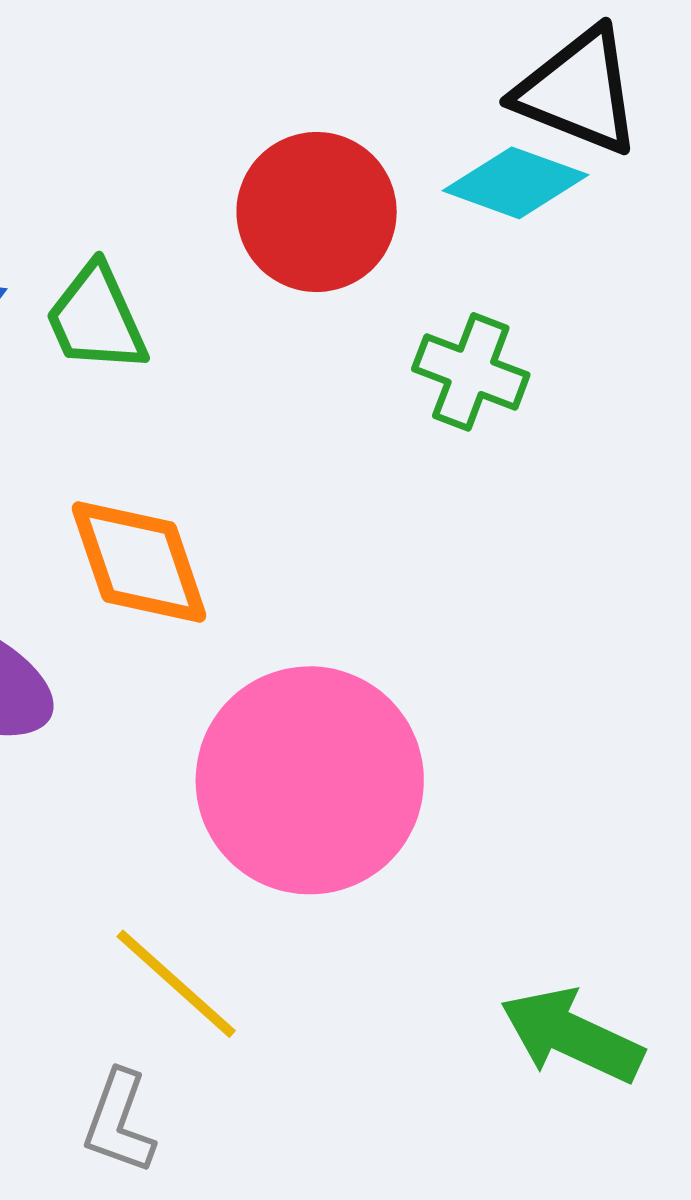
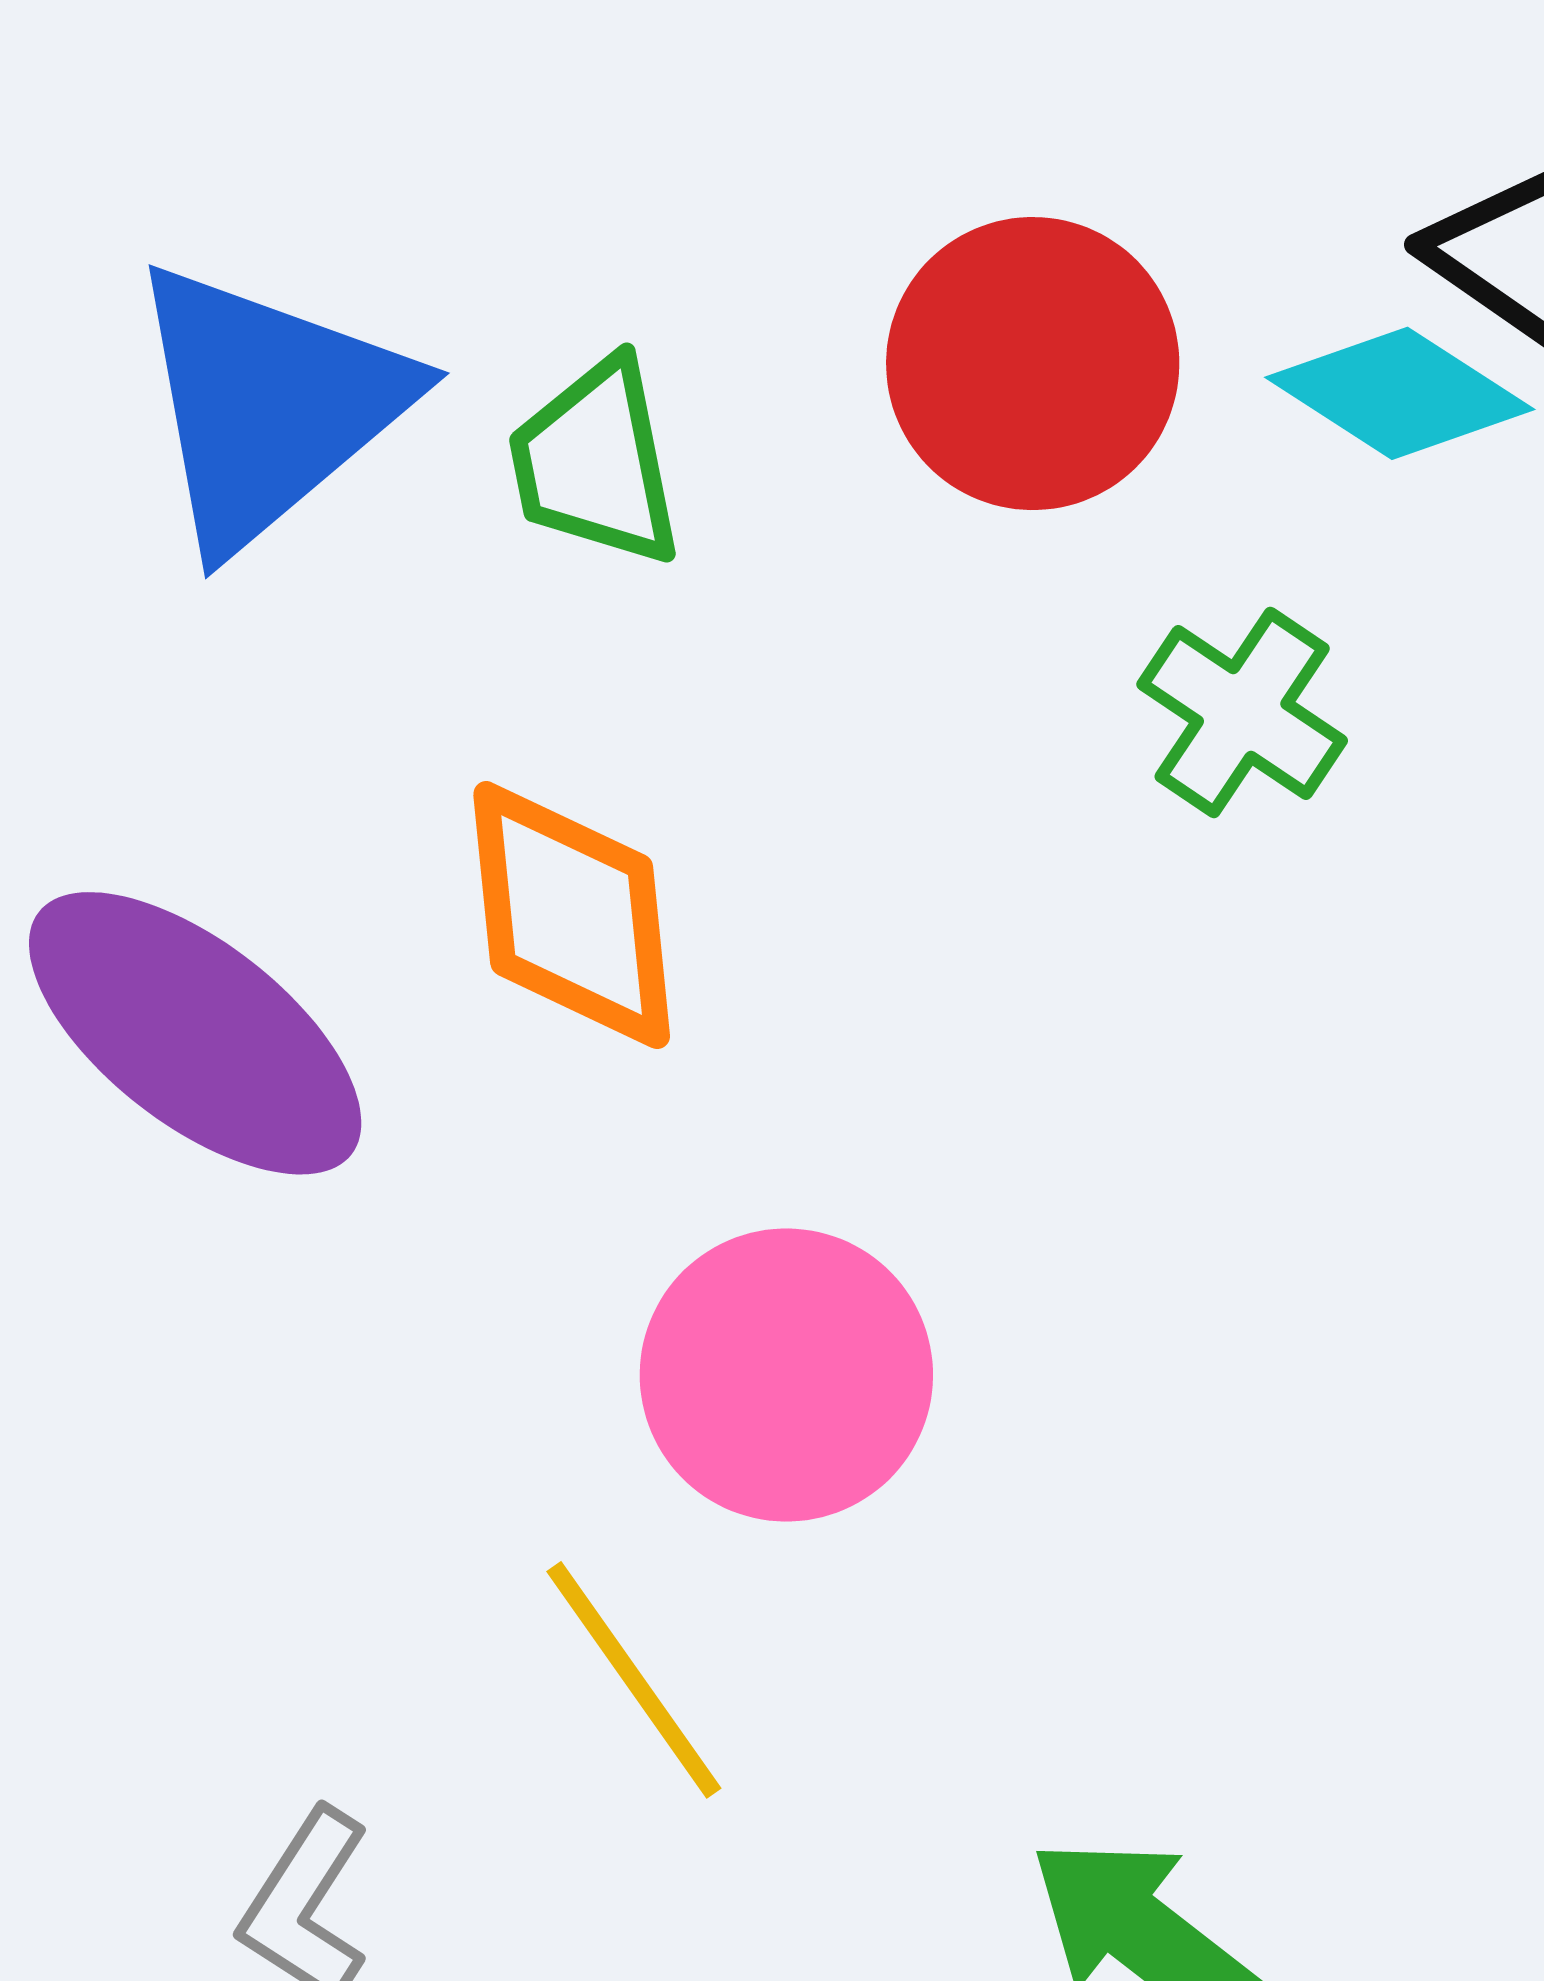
pink circle: (310, 780) -> (786, 1375), size x0.7
yellow line: (176, 984) -> (634, 1680), moved

